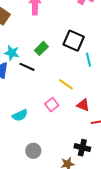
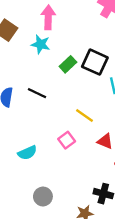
green rectangle: (41, 48) -> (68, 64), moved
cyan star: (12, 53) -> (41, 44), moved

